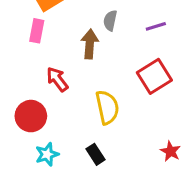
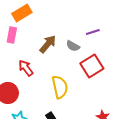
gray semicircle: (110, 21) -> (73, 46), moved, turned -72
brown arrow: (90, 44) -> (48, 44), turned 36

